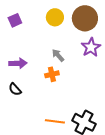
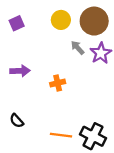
gray arrow: (58, 55) -> (78, 48), moved
black semicircle: (15, 89) -> (17, 121), moved

